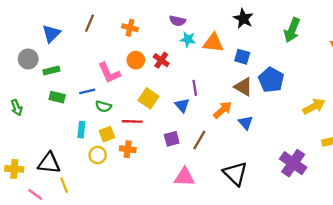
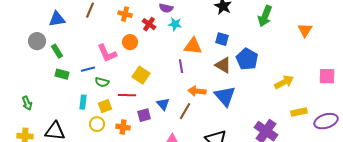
blue triangle: (51, 34) -> (57, 19), turned 36
orange triangle: (213, 43) -> (193, 46), moved
red cross: (161, 60) -> (149, 24), moved
green rectangle: (51, 71) -> (57, 51), turned 72
blue triangle: (182, 105) -> (163, 104), moved
green arrow: (17, 108) -> (27, 103), moved
orange arrow: (223, 110) -> (197, 91), moved, turned -132
blue triangle: (246, 123) -> (225, 96), size x1.6
purple square: (172, 139) -> (144, 115), moved
orange cross: (128, 149) -> (123, 127), moved

